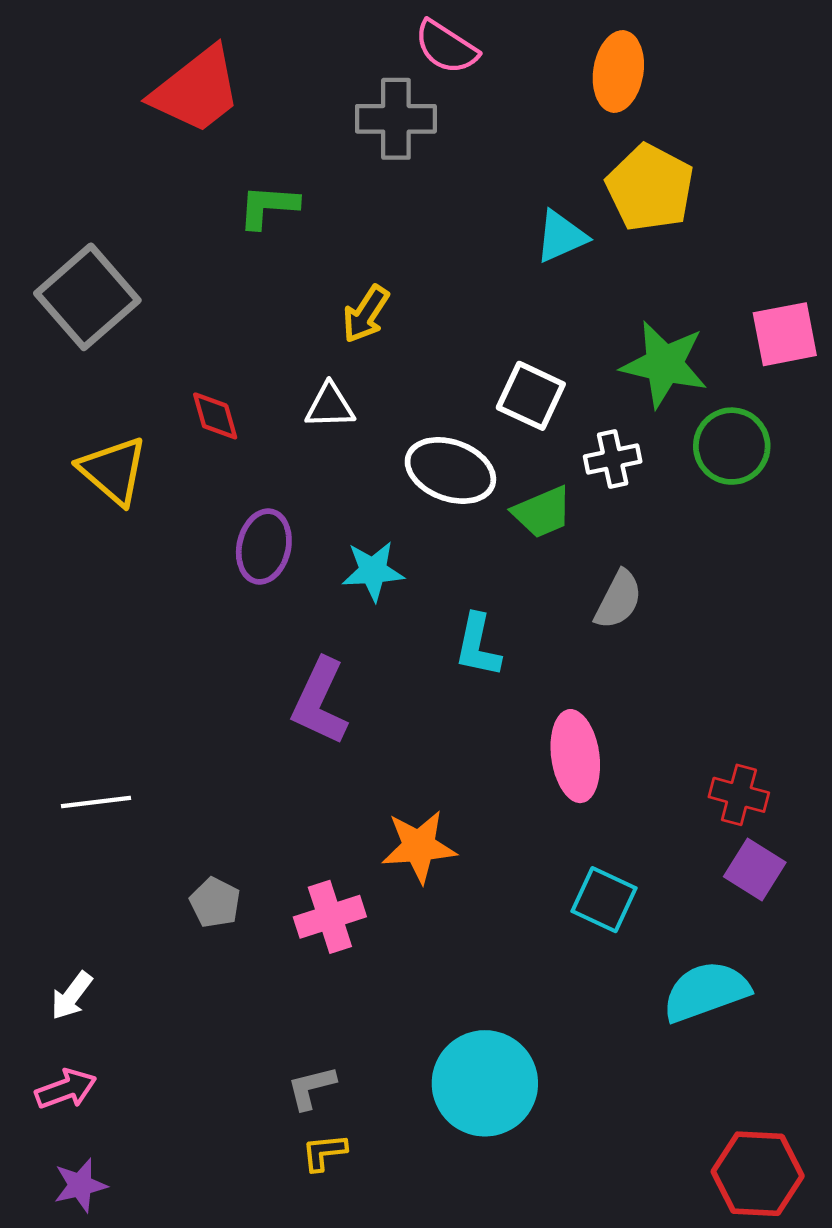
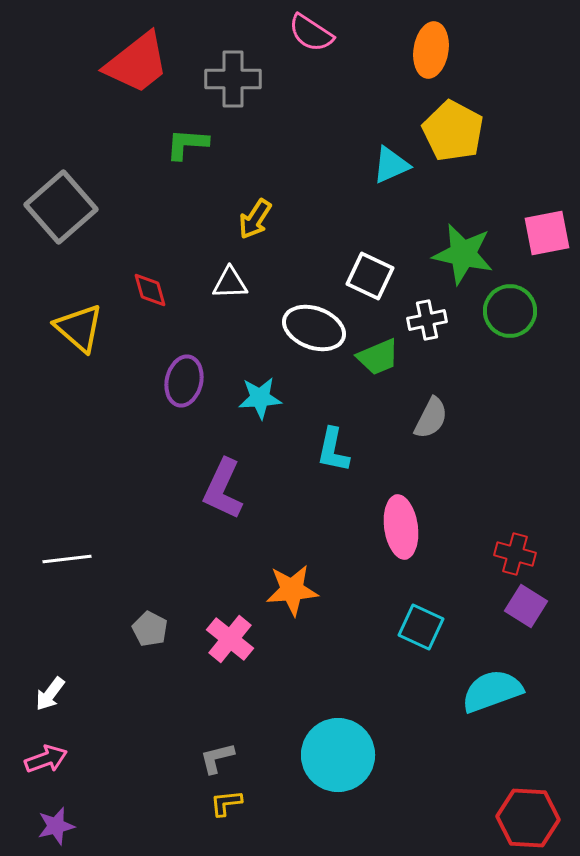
gray cross: (396, 119) -> (233, 79), moved
pink cross: (330, 917) -> (230, 639), turned -33

